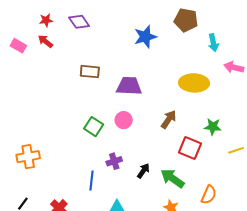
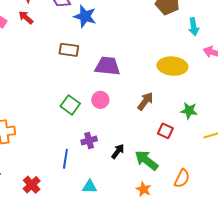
blue star: (145, 37) -> (85, 16), moved, turned 30
red square: (190, 148) -> (165, 131), size x0.7

